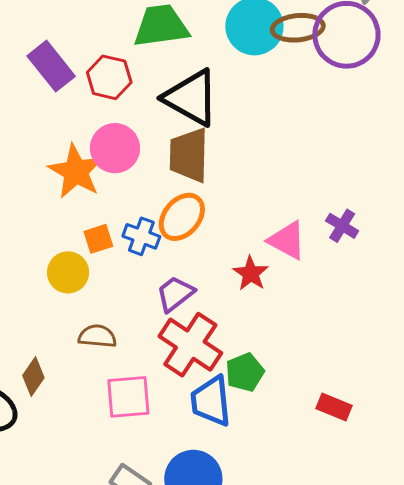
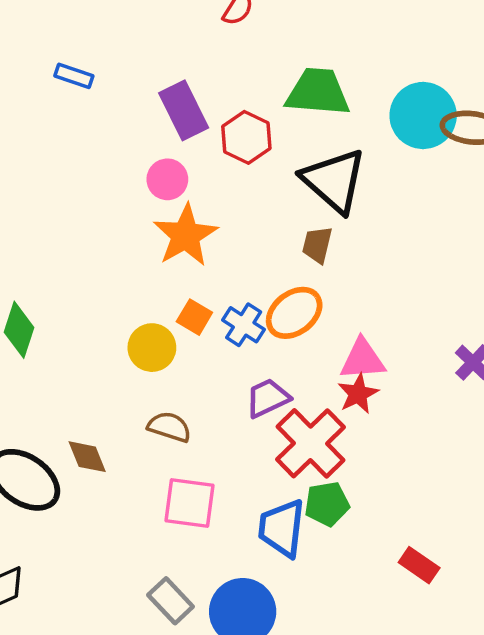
pink circle: (115, 148) -> (167, 179), moved, size x0.7
brown trapezoid: (189, 155) -> (317, 245), size x0.6
orange square: (98, 239) -> (194, 317), turned 36
pink triangle: (287, 240) -> (363, 359), moved, turned -45
red cross: (190, 345) -> (311, 443), moved
brown diamond: (33, 377) -> (87, 457), turned -69

